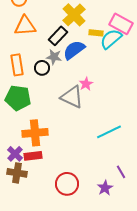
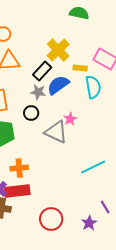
cyan semicircle: (111, 39) -> (93, 87), moved, turned 120
black circle: (42, 68) -> (31, 113), moved
orange cross: (35, 133) -> (19, 168), size x0.7
red rectangle: (33, 156) -> (17, 191), size x1.4

